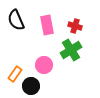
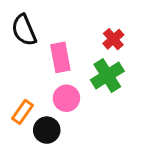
pink rectangle: (47, 25) -> (60, 57), moved
red cross: (75, 26) -> (113, 39), turned 32

